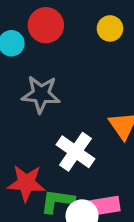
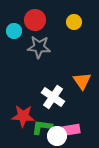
gray star: (41, 94) -> (39, 47), moved

